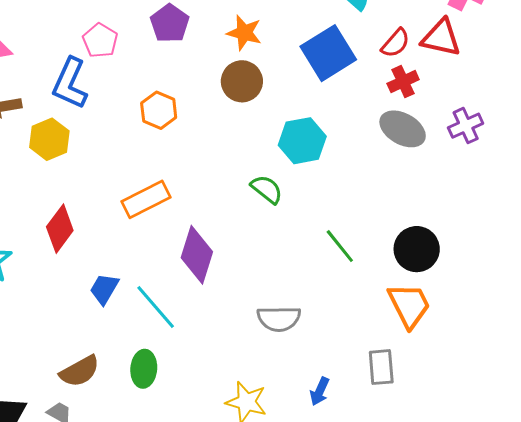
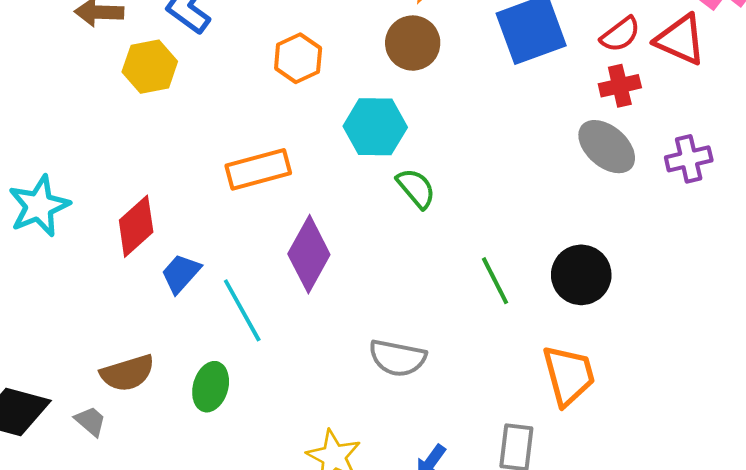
cyan hexagon: (302, 141) -> (375, 127), moved
red diamond: (60, 229) -> (136, 226), moved
black circle: (417, 249) -> (581, 275), moved

